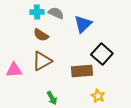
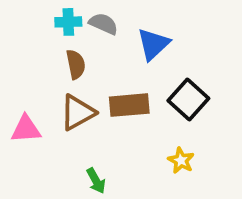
brown semicircle: (41, 35) -> (76, 64), turned -133
brown rectangle: (82, 71) -> (129, 105), moved
yellow star: (98, 96) -> (181, 160), moved

